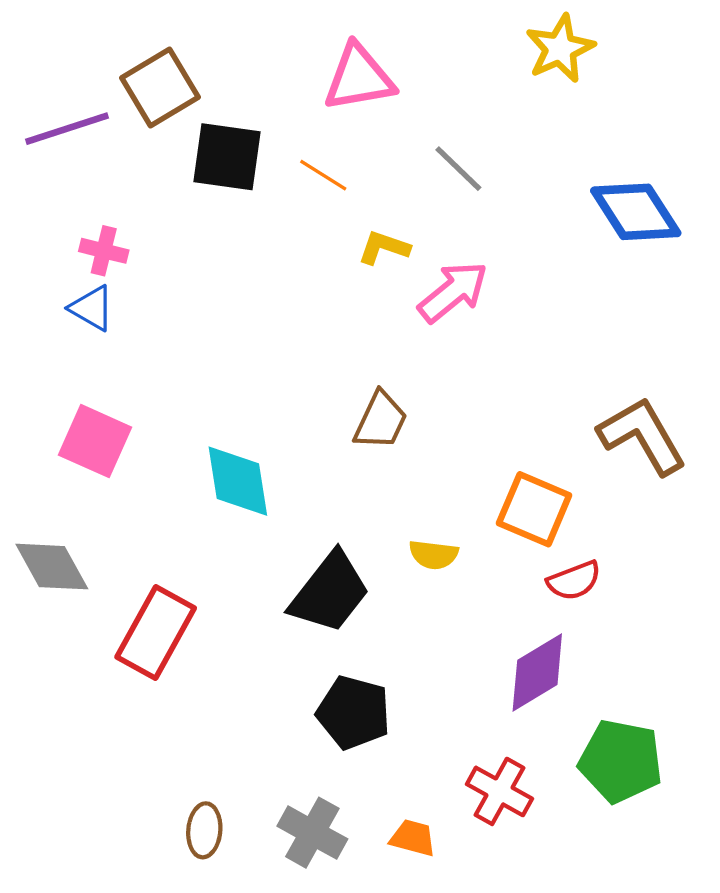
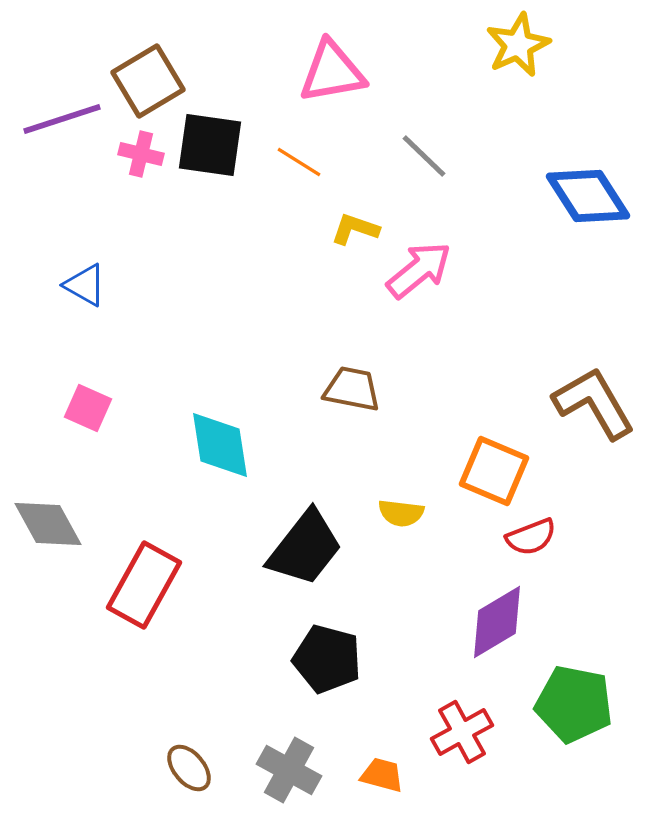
pink cross: (104, 251) -> (141, 154), moved
brown trapezoid: (381, 421) -> (352, 389), turned -104
pink square: (95, 441) -> (88, 408), size x0.7
red cross: (499, 791) -> (462, 732), turned 32
brown ellipse: (204, 830) -> (189, 768), turned -45

